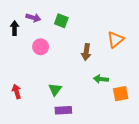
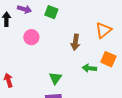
green triangle: (55, 89) -> (55, 78), moved
orange square: (121, 94) -> (108, 59), moved, turned 35

